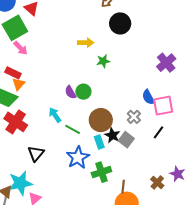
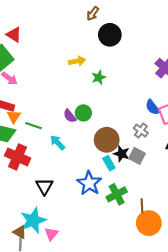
green line: (73, 129) -> (33, 126), moved

